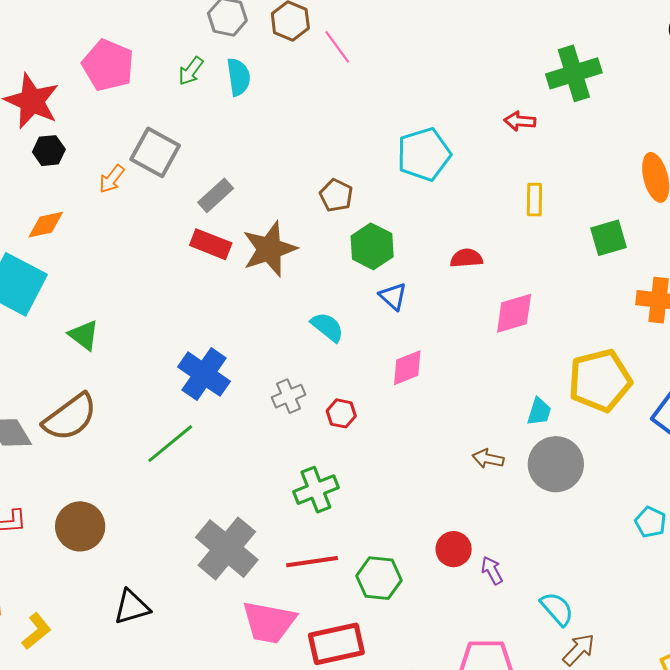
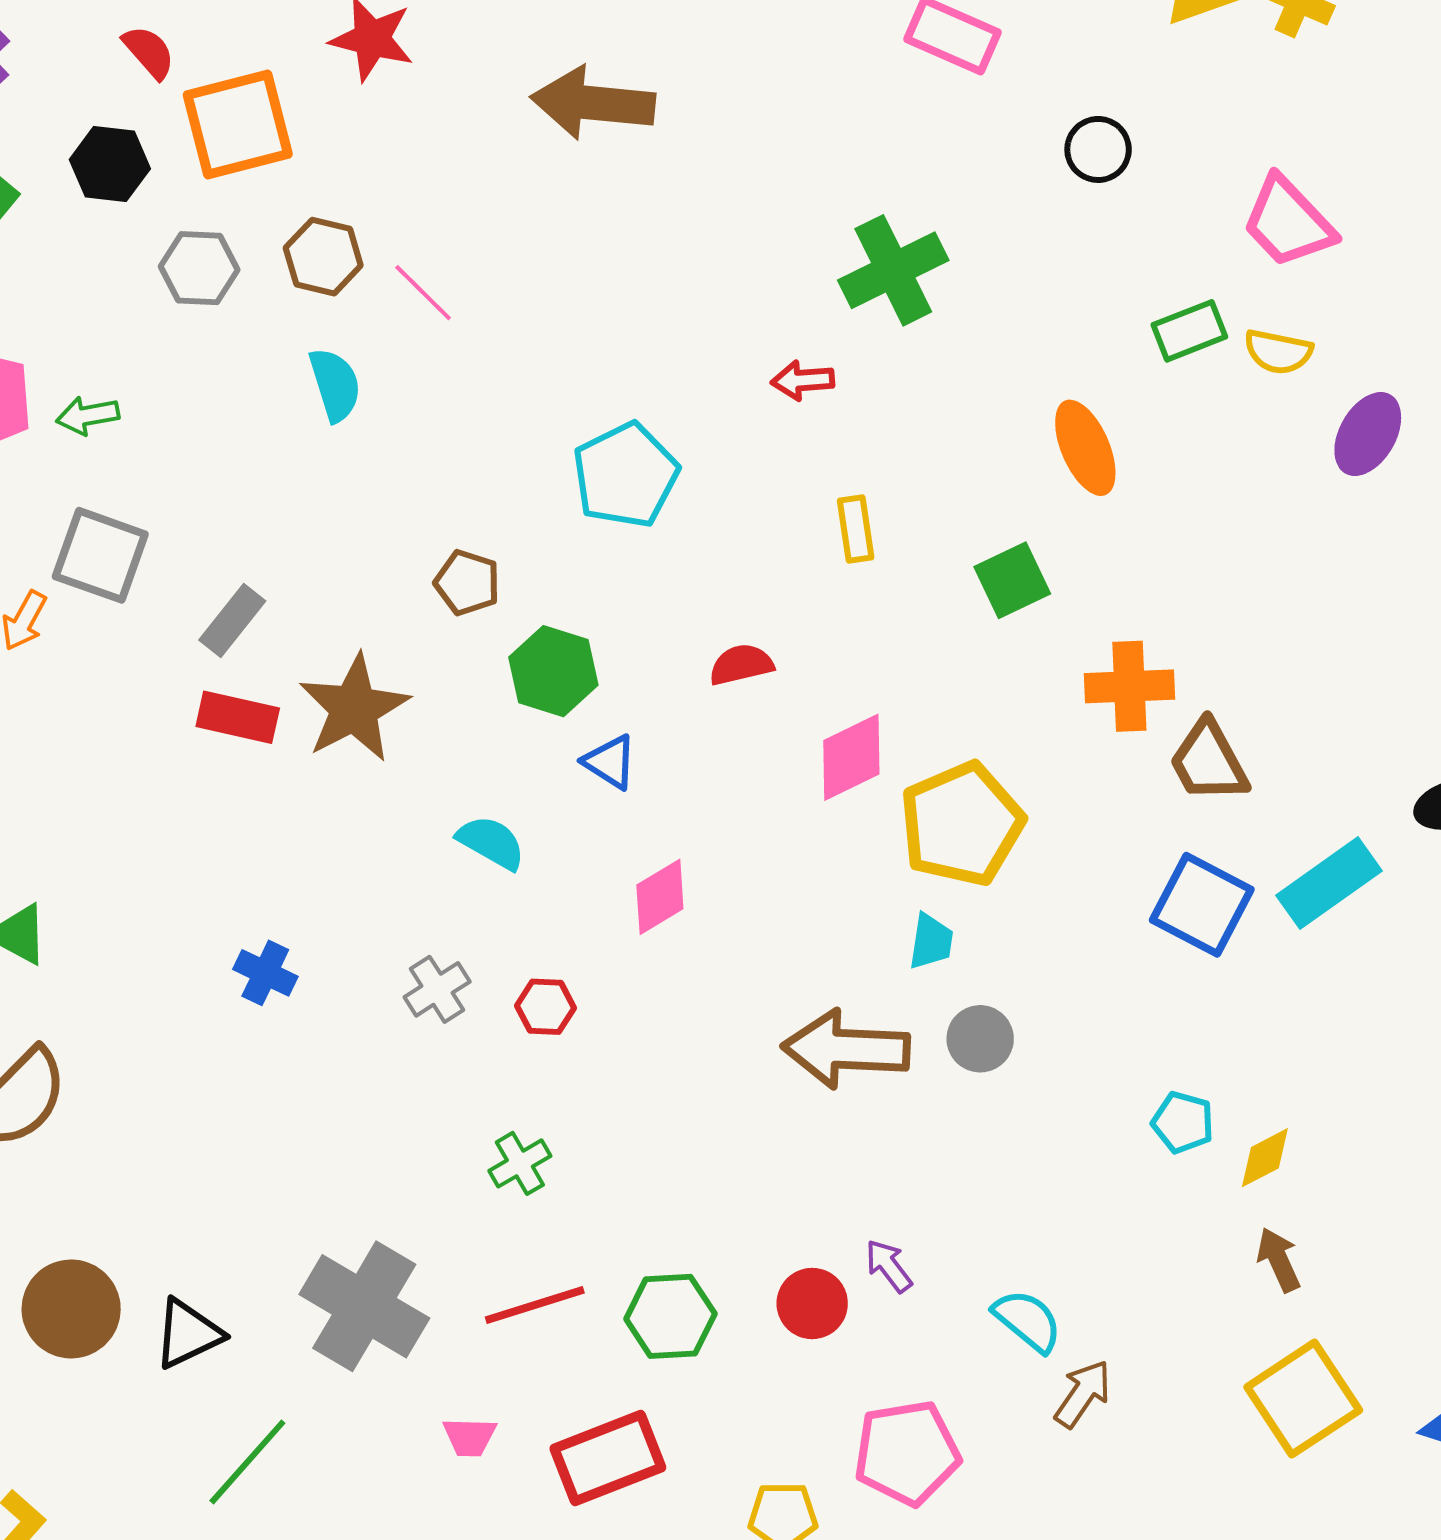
green arrow: (191, 71) -> (88, 416), moved, turned 52
cyan semicircle: (239, 77) -> (335, 385), moved
blue cross: (204, 374) -> (265, 973), size x0.6
yellow pentagon: (600, 381) -> (962, 824), moved
green line: (170, 444) -> (247, 1462), moved
brown arrow: (488, 459) -> (846, 1049), size x2.0
gray circle: (556, 464) -> (980, 1039), size x0.6
green cross: (316, 490) -> (520, 1163), size x0.7
red circle: (454, 549) -> (812, 1303), moved
black triangle: (132, 607) -> (188, 1334), moved
pink trapezoid: (269, 622) -> (470, 1437), size x0.5

